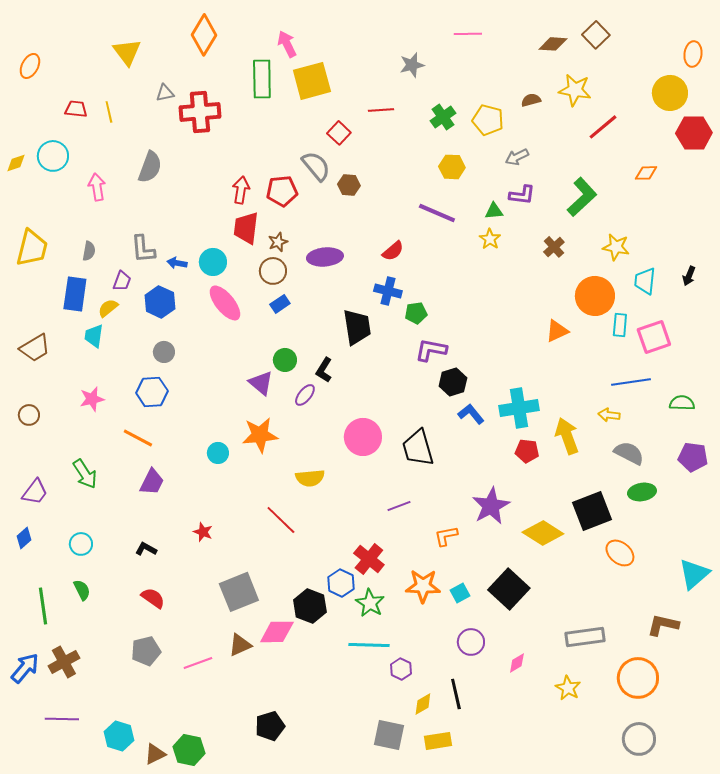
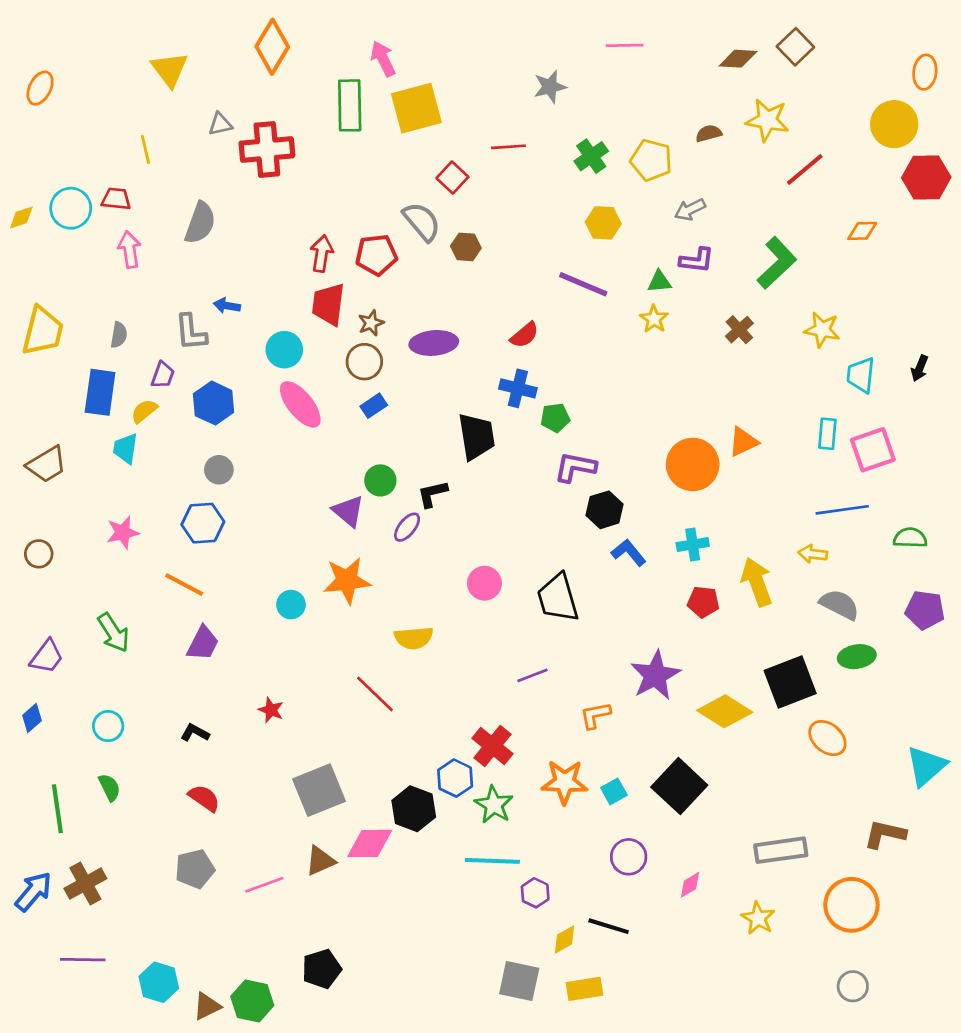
red trapezoid: (76, 109) -> (116, 199), moved
blue arrow: (177, 263) -> (227, 306), moved
orange circle: (595, 296) -> (693, 464), moved
black L-shape: (324, 370) -> (432, 494), turned 45
cyan cross: (519, 408) -> (693, 545), size x0.6
pink circle: (363, 437) -> (484, 583), size x0.7
black line: (456, 694) -> (609, 926), turned -60
black pentagon: (270, 726) -> (322, 969), moved
gray circle: (639, 739) -> (853, 986), size x0.7

